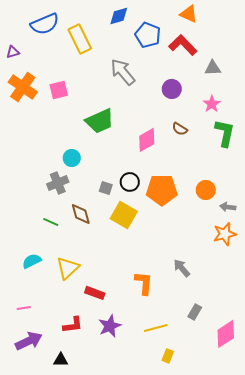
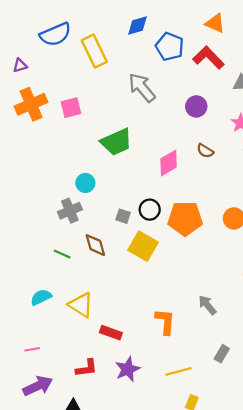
orange cross: (23, 87) -> (31, 104), turned 32
yellow triangle: (68, 268) -> (81, 305), turned -45

